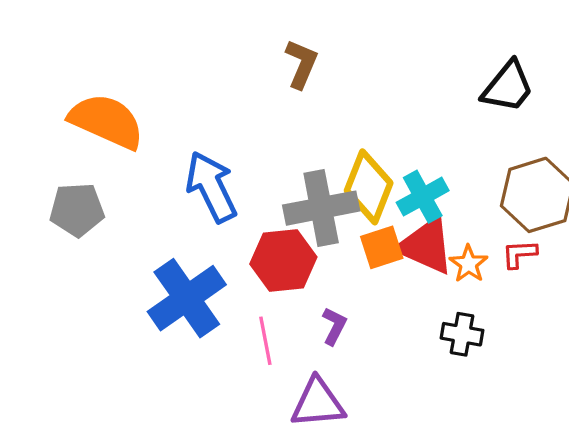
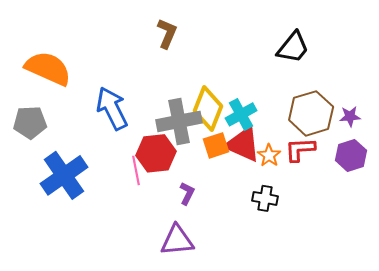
red L-shape: (519, 254) -> (300, 149), size x1.4
blue cross: (187, 298) -> (64, 175), moved
pink line: (265, 341) -> (136, 170), moved

